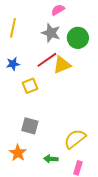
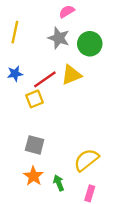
red line: (47, 60) -> (45, 79), moved
orange star: (18, 153) -> (33, 176), moved
green arrow: (51, 159) -> (59, 183), turned 64

